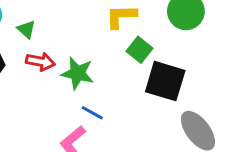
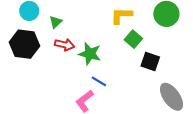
green triangle: (26, 29) -> (56, 22), turned 32
black square: (165, 81) -> (150, 62), size x0.7

